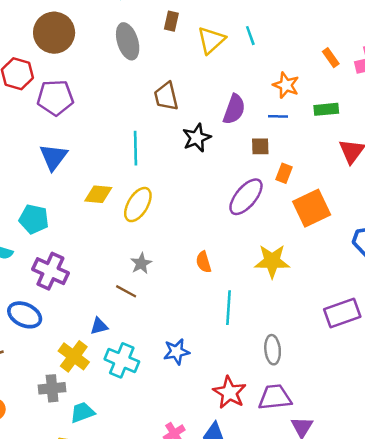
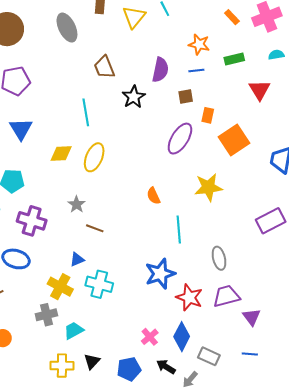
gray star: (141, 263) -> (77, 204), moved
blue star: (176, 352) -> (160, 274), moved, size x1.4

